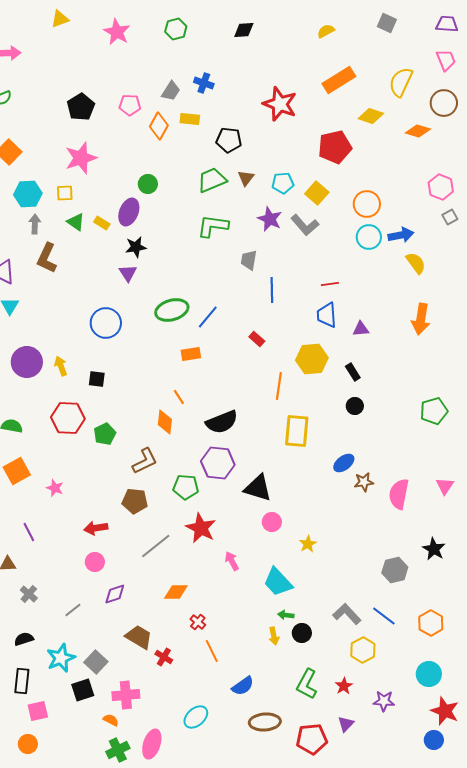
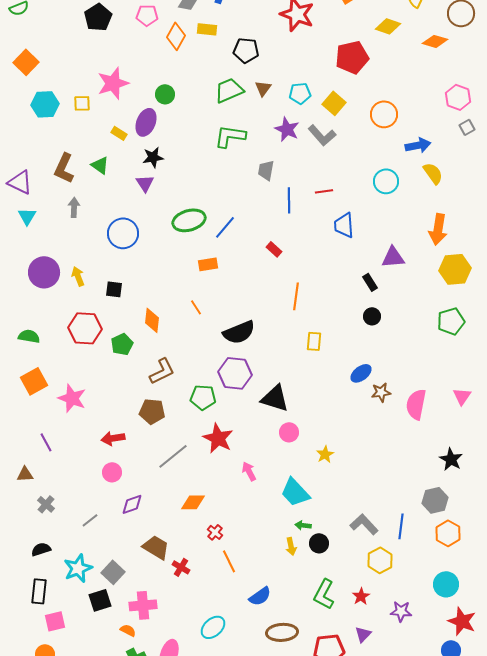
pink star: (81, 158) -> (113, 83), moved
green triangle: (76, 222) -> (100, 165), moved
gray arrow: (35, 224) -> (74, 207), moved
cyan circle: (369, 237) -> (386, 181), moved
red line: (330, 284) -> (324, 191), moved
purple triangle: (361, 329) -> (393, 257), moved, size x1.4
yellow hexagon: (312, 359) -> (455, 269), moved
orange diamond: (165, 422) -> (152, 320), moved
yellow rectangle: (297, 431) -> (314, 341), size x0.6
pink star: (55, 488) -> (72, 398), size x1.6
gray hexagon: (395, 570) -> (435, 500), moved
blue line: (384, 616) -> (401, 526), turned 60

